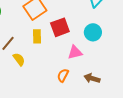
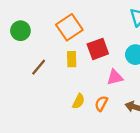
yellow semicircle: (19, 59) -> (78, 101), moved, turned 64

